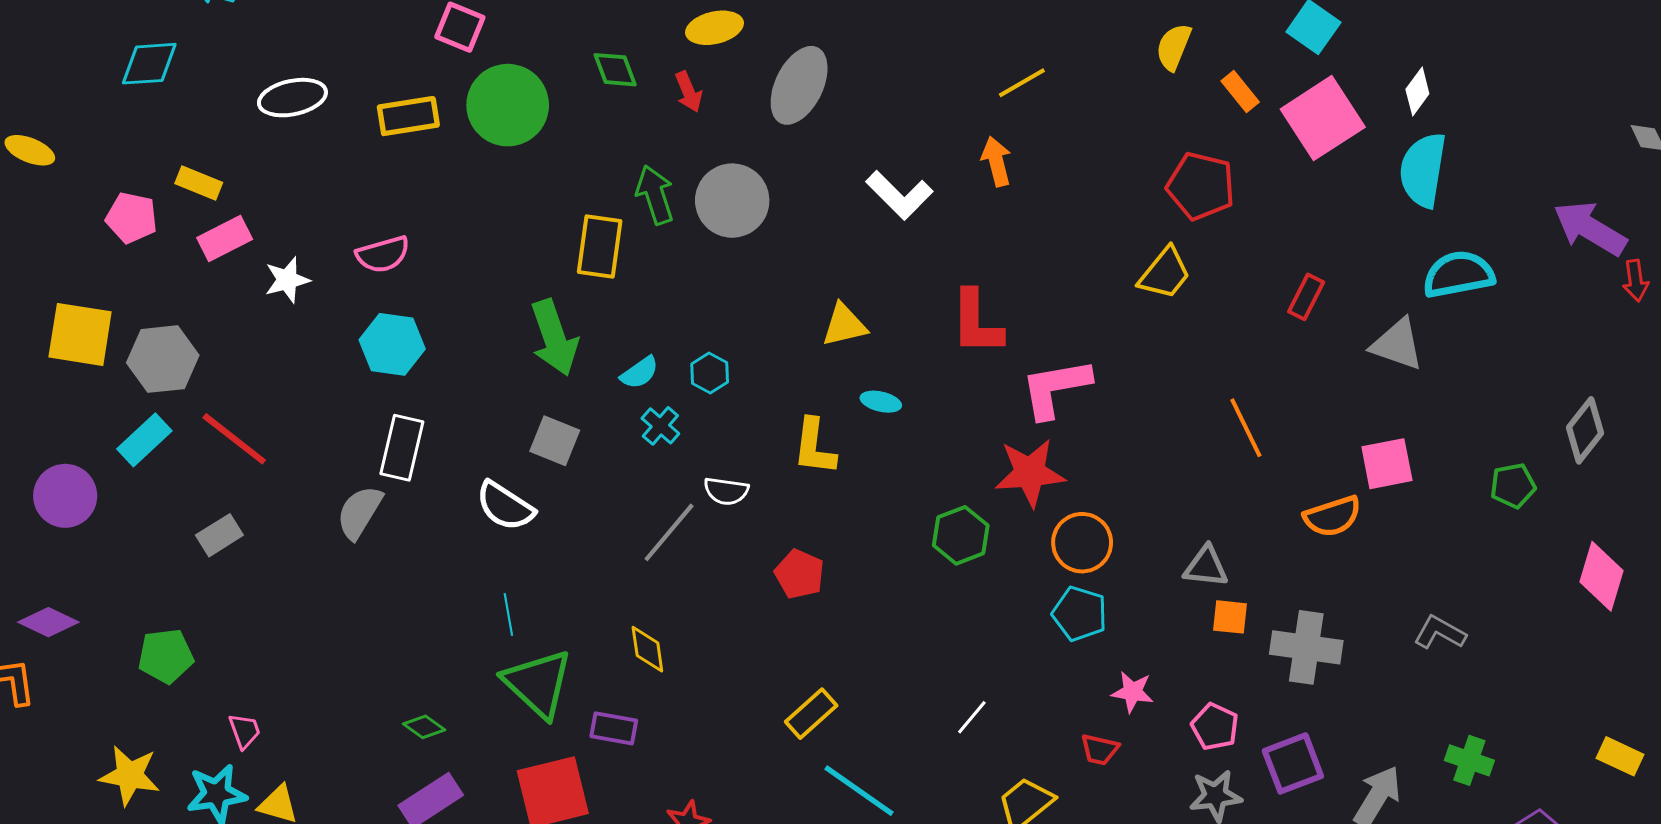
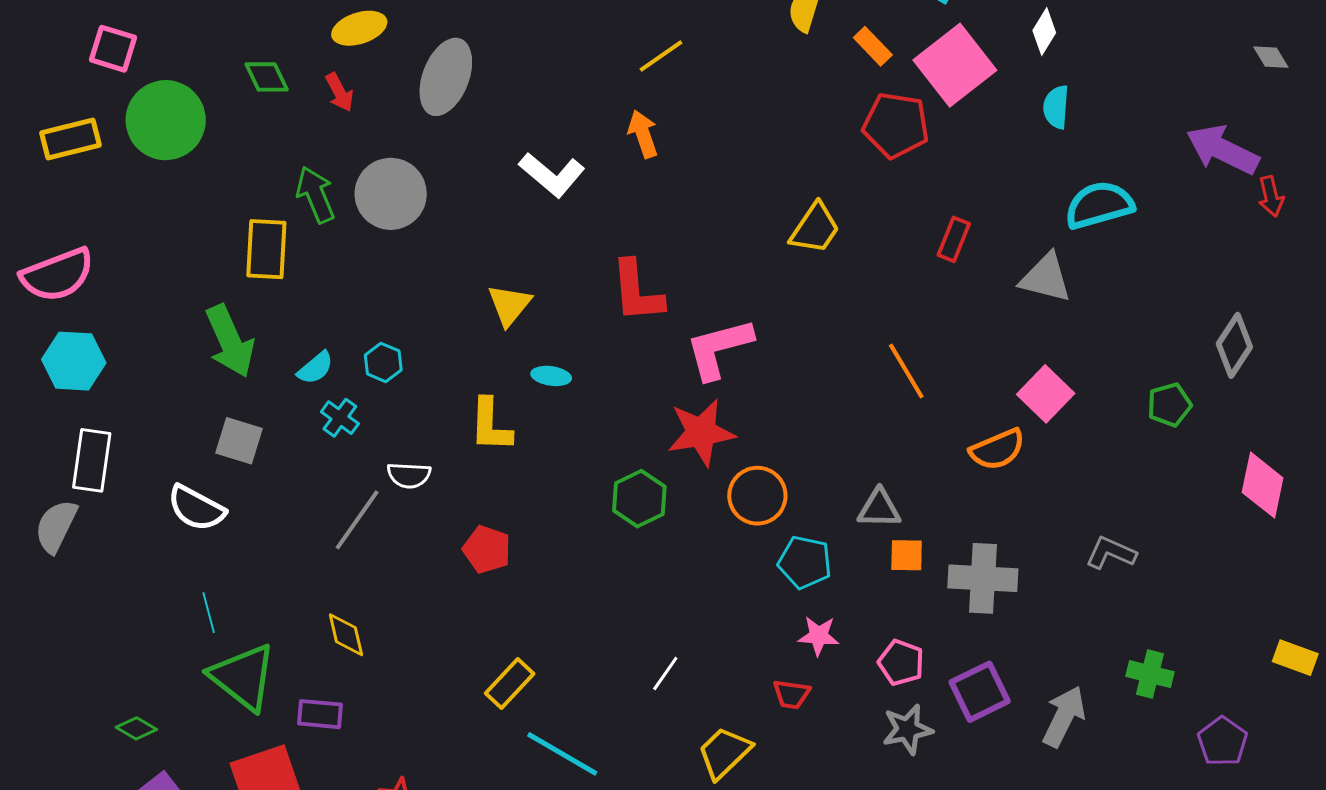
cyan semicircle: (1423, 170) -> (1056, 107), size x0.6
red pentagon: (1201, 186) -> (896, 125), moved
pink semicircle: (383, 254) -> (57, 275), size x1.4
yellow triangle: (844, 325) -> (509, 305), turned -33
pink square: (1387, 464) -> (1046, 394), turned -30
cyan pentagon: (1080, 614) -> (805, 562), moved

